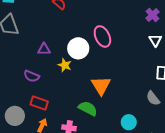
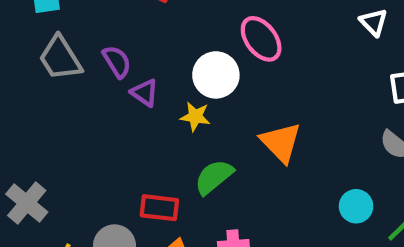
purple triangle: (44, 49) -> (145, 93), turned 48
purple semicircle: (32, 76) -> (117, 62), moved, turned -133
green semicircle: (88, 108) -> (214, 177), moved, turned -54

